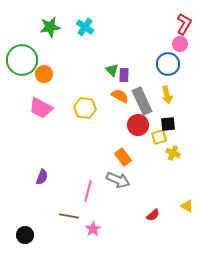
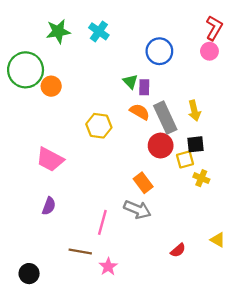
blue circle: (168, 64) -> (159, 51), moved
pink trapezoid: (41, 108) -> (50, 159), moved

